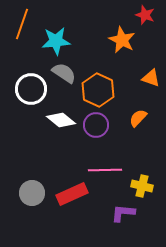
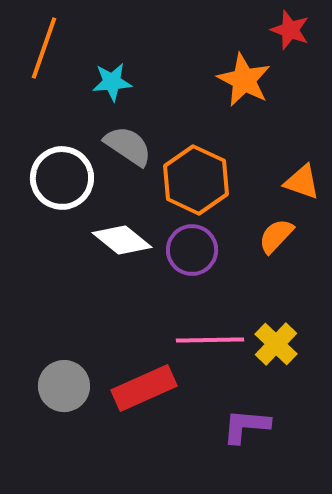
cyan star: (56, 41) -> (112, 82), size x0.7
orange triangle: (151, 78) -> (302, 182), moved
yellow cross: (142, 186) -> (276, 344), moved, turned 30

